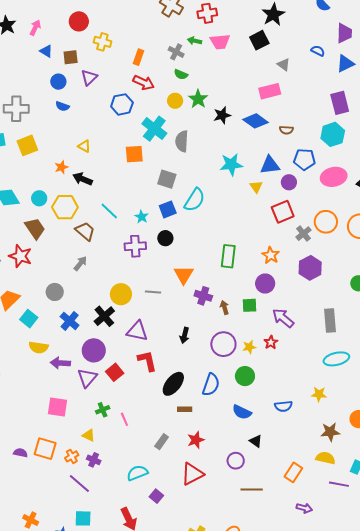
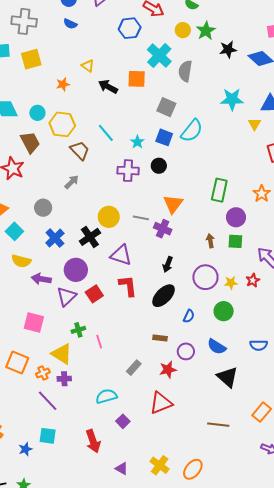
black arrow: (83, 179) -> (108, 87), moved
blue square: (168, 209) -> (164, 137), turned 36
purple circle: (265, 284) -> (236, 217), moved
purple cross: (203, 296) -> (163, 229), moved
black ellipse: (173, 384) -> (164, 296), moved
blue semicircle: (211, 385) -> (189, 316), size x0.6
yellow triangle: (89, 435) -> (62, 354), size x1.6
black triangle: (256, 441) -> (227, 377), size x1.6
purple cross: (94, 460) -> (64, 379), turned -32
purple circle: (236, 461) -> (186, 351), moved

